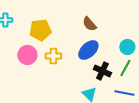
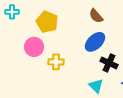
yellow pentagon: (40, 30) -> (47, 22), turned 30
yellow cross: (53, 56) -> (56, 62), moved

